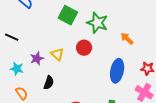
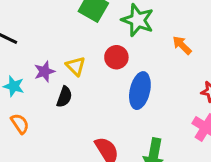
blue ellipse: (117, 71) -> (140, 91), moved
black semicircle: (49, 83) -> (64, 97), moved

